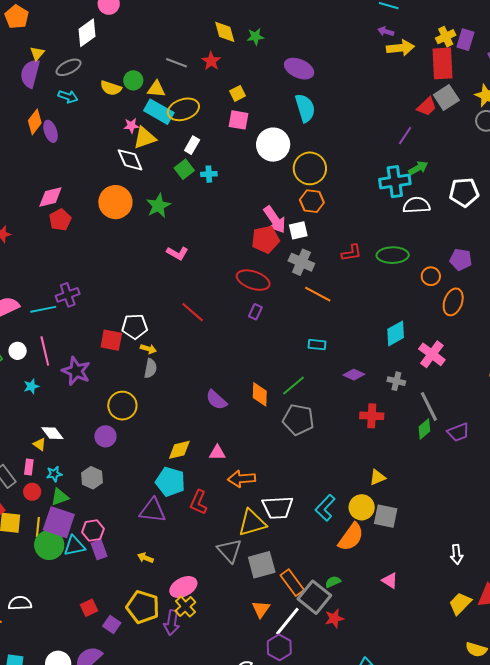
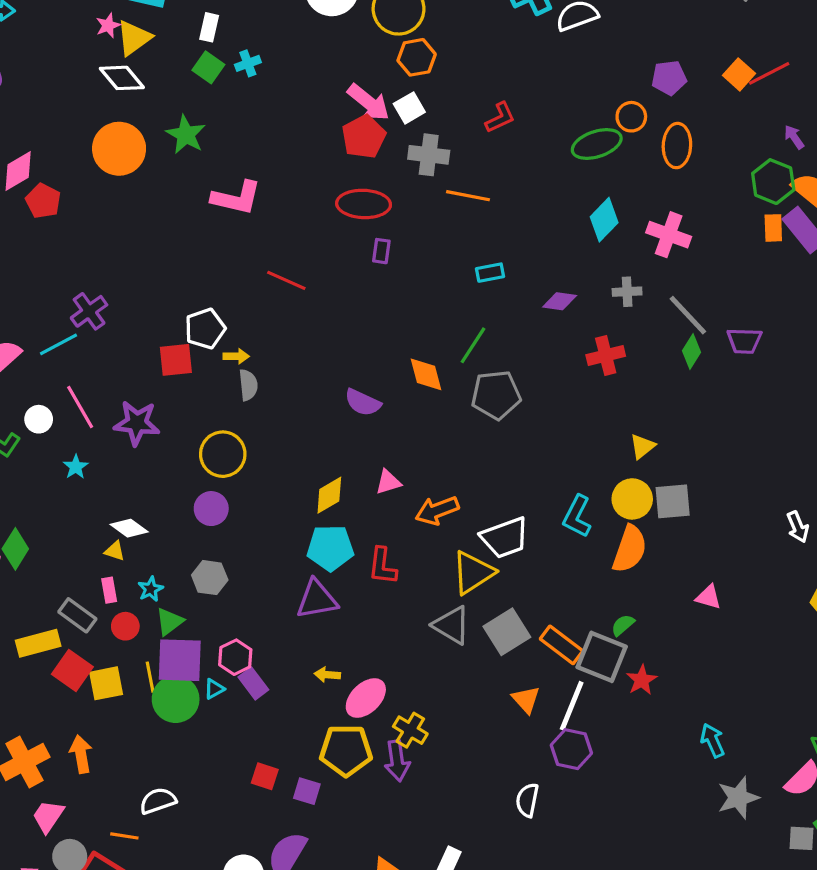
pink L-shape: (177, 253) -> (236, 198), size x1.5
green ellipse: (393, 255) -> (597, 144), moved
purple trapezoid: (458, 432) -> (744, 341), turned 40
cyan triangle: (74, 546) -> (214, 689), size x0.6
pink ellipse: (183, 587) -> (366, 698), moved
red square: (89, 608) -> (265, 776), turned -30

